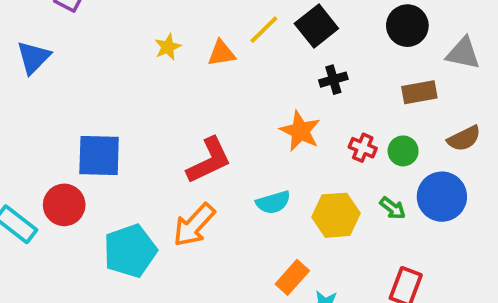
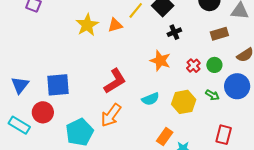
yellow star: (168, 47) -> (87, 25), size x1.6
blue triangle: (33, 57) -> (20, 85), moved
red cross: (363, 148) -> (193, 66), turned 32

